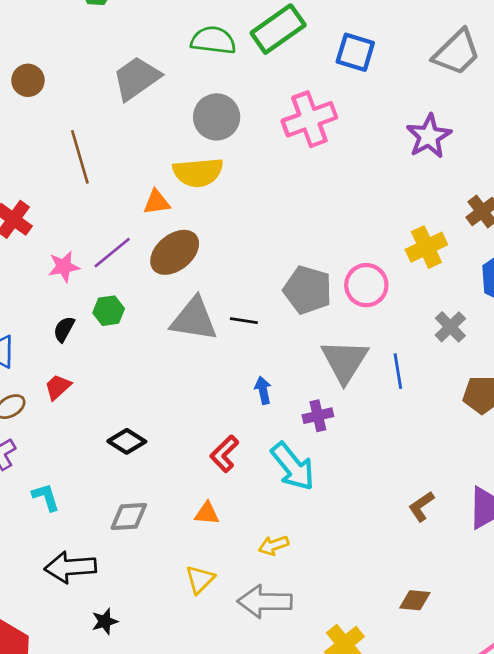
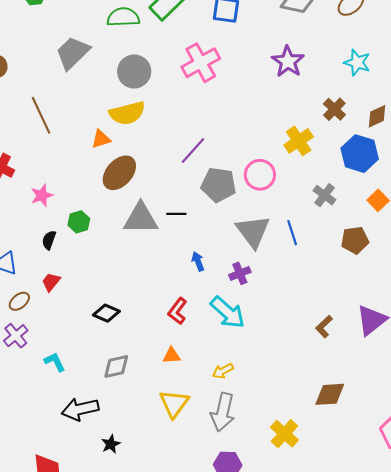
purple line: (112, 253) -> (193, 150), moved
yellow triangle: (200, 579) -> (174, 403), size x1.4
brown diamond: (415, 600) -> (330, 394), size x1.4
gray arrow: (265, 602) -> (223, 412), turned -69

